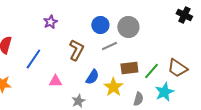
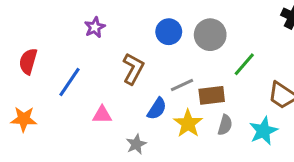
gray line: (109, 46) -> (182, 85), moved
green line: (151, 71) -> (244, 64), moved
gray semicircle: (138, 99) -> (225, 125), moved

